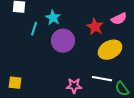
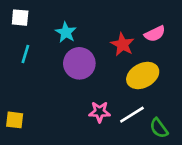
cyan line: (34, 29) -> (25, 54), moved
white line: (102, 79) -> (132, 115), turned -42
pink star: (74, 86) -> (100, 112), moved

